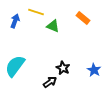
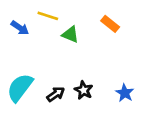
blue arrow: (15, 21) -> (20, 28), turned 104
black arrow: (50, 82) -> (56, 94), moved

